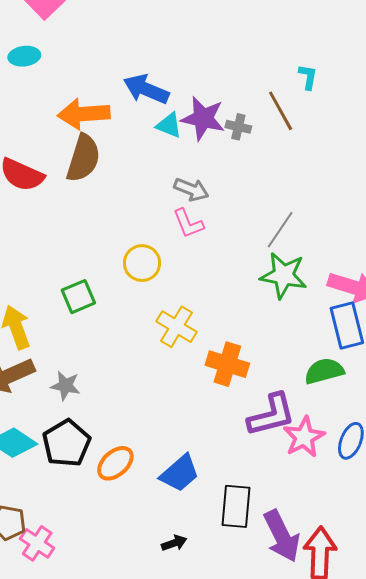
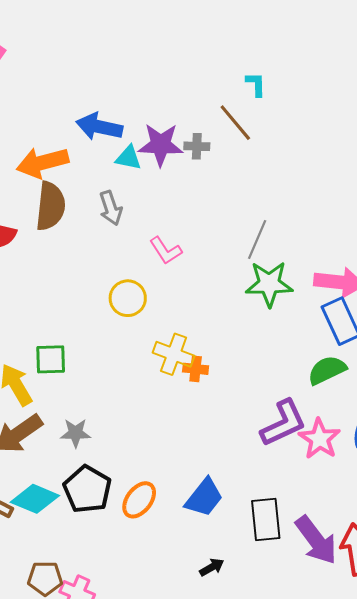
gray arrow: (191, 189) -> (111, 208), moved, turned 60
green square: (78, 297) -> (51, 359), moved, turned 32
orange cross: (227, 364) -> (196, 369), moved, size x0.6

